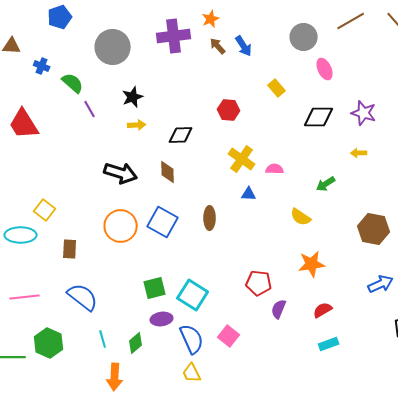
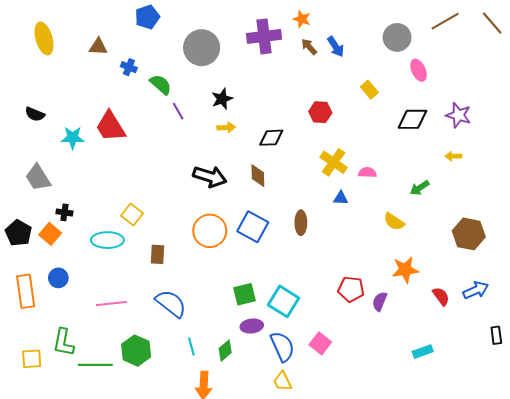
orange star: (211, 19) -> (302, 19), turned -30
purple semicircle: (279, 309) -> (380, 301), moved
red semicircle: (323, 310) -> (441, 296), moved, turned 84

